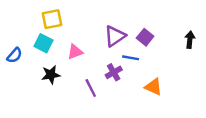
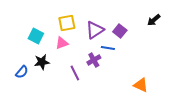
yellow square: (52, 19) -> (67, 23), moved
black arrow: (190, 40) -> (154, 20), moved, turned -136
blue semicircle: (15, 55) -> (22, 72), moved
orange triangle: (154, 87) -> (141, 85), moved

